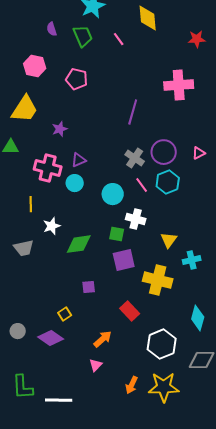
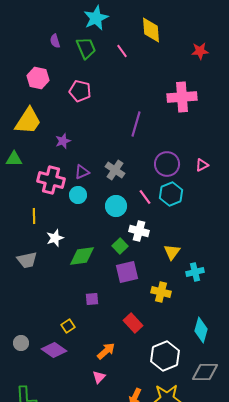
gray cross: (135, 158) -> (115, 170), moved
green square: (117, 234) -> (120, 246), turned 35
yellow cross: (158, 280) -> (161, 292), size x0.7

